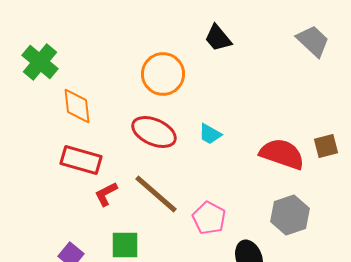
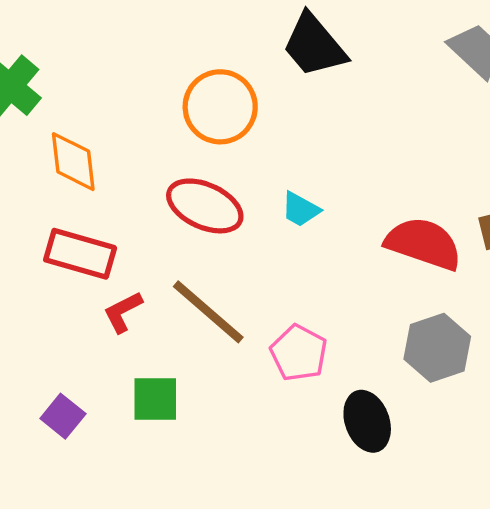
black trapezoid: (218, 38) -> (314, 45), size x1.4

